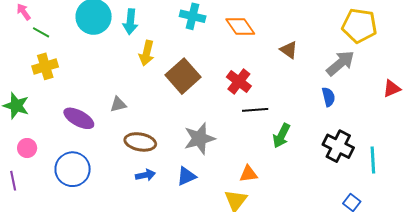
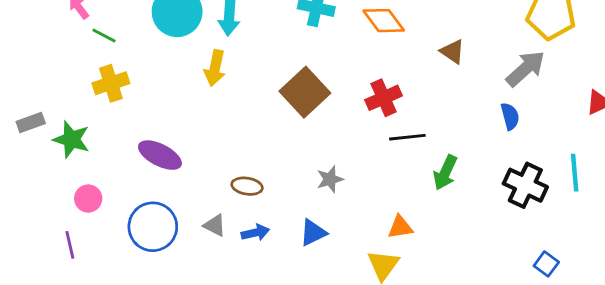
yellow arrow: (147, 53) -> (215, 68), moved
red cross: (239, 82) -> (384, 98), turned 30
gray triangle: (118, 104) -> (215, 225), moved, turned 42
gray star: (199, 139) -> (330, 179), size x0.6
brown ellipse: (140, 142) -> (247, 186), size x0.7
cyan line: (373, 160) -> (575, 173), moved

